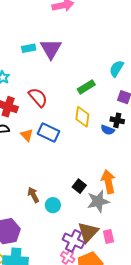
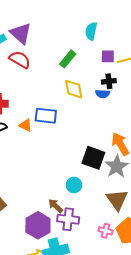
red semicircle: (38, 97) -> (20, 60), moved
black square: (79, 186) -> (93, 158), size x1.6
brown arrow: (33, 195) -> (55, 206), moved
purple cross: (73, 241) -> (68, 219), moved

